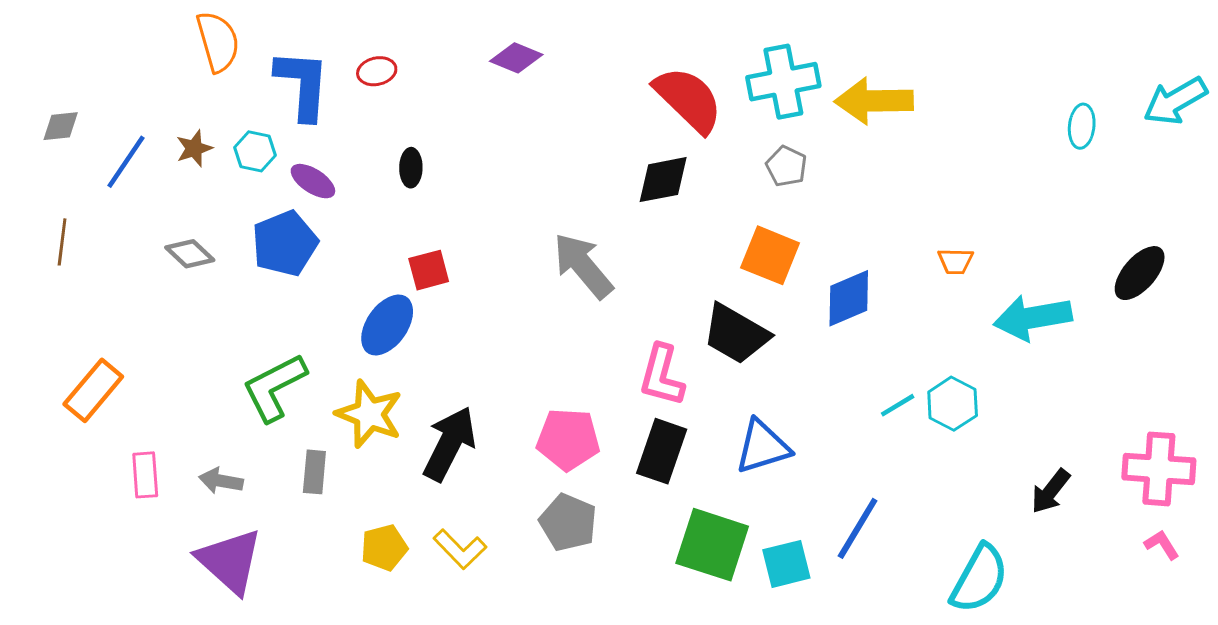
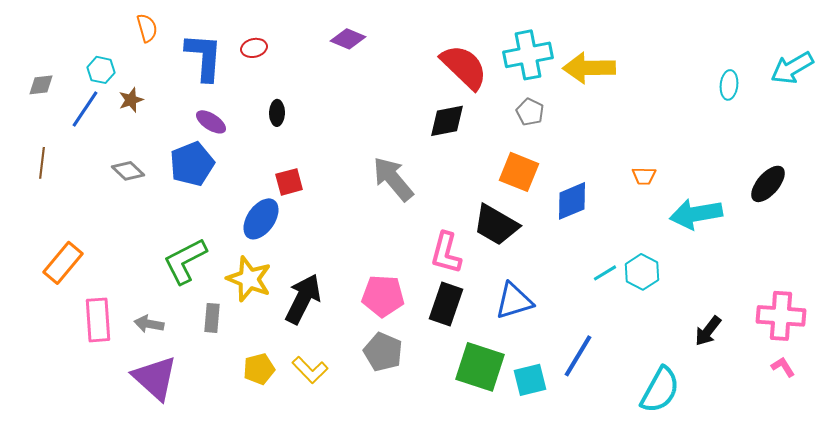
orange semicircle: (218, 42) -> (147, 28), size x0.7
cyan hexagon: (255, 151) -> (101, 70), moved
pink rectangle: (145, 475) -> (98, 320), size x1.4

